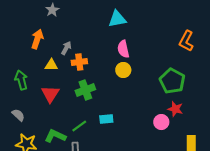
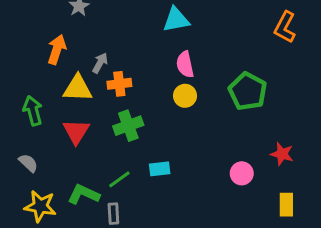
orange L-shape: (186, 41) -> (285, 27), moved
yellow triangle: (51, 65) -> (78, 88), size x1.5
green pentagon: (172, 81) -> (248, 91), moved
red star: (175, 109) -> (282, 154), moved

